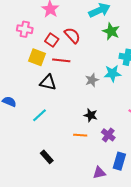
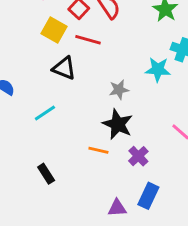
gray star: (92, 80) -> (119, 90), moved
black star: (91, 115) -> (118, 124), size x1.5

